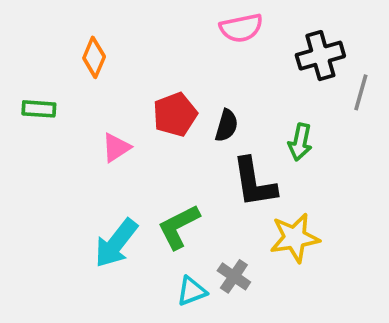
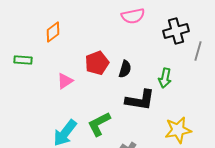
orange diamond: (94, 57) -> (53, 32), turned 30
black L-shape: (254, 183) -> (140, 100), turned -72
yellow star: (295, 238) -> (178, 130), moved

